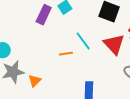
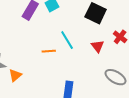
red triangle: (114, 44) -> (98, 46), size x0.6

